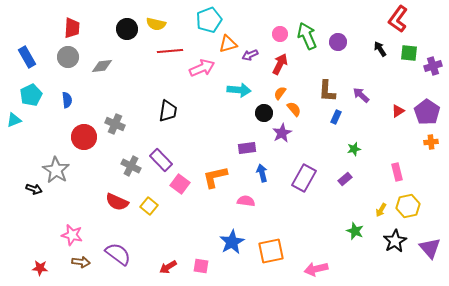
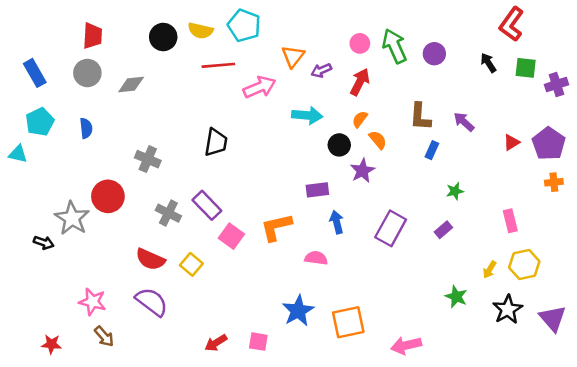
cyan pentagon: (209, 20) -> (244, 25), moved, turned -30
orange triangle: (228, 44) -> (293, 56), turned -36
cyan triangle: (14, 120) -> (18, 154), turned 35
red circle: (84, 137) -> (108, 196), moved
purple semicircle: (118, 254) -> (152, 302), moved
brown arrow: (81, 262) -> (104, 336), turned 42

